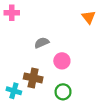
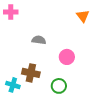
gray semicircle: (42, 43) -> (39, 40), turned 32
pink circle: (62, 61) -> (67, 57), moved

